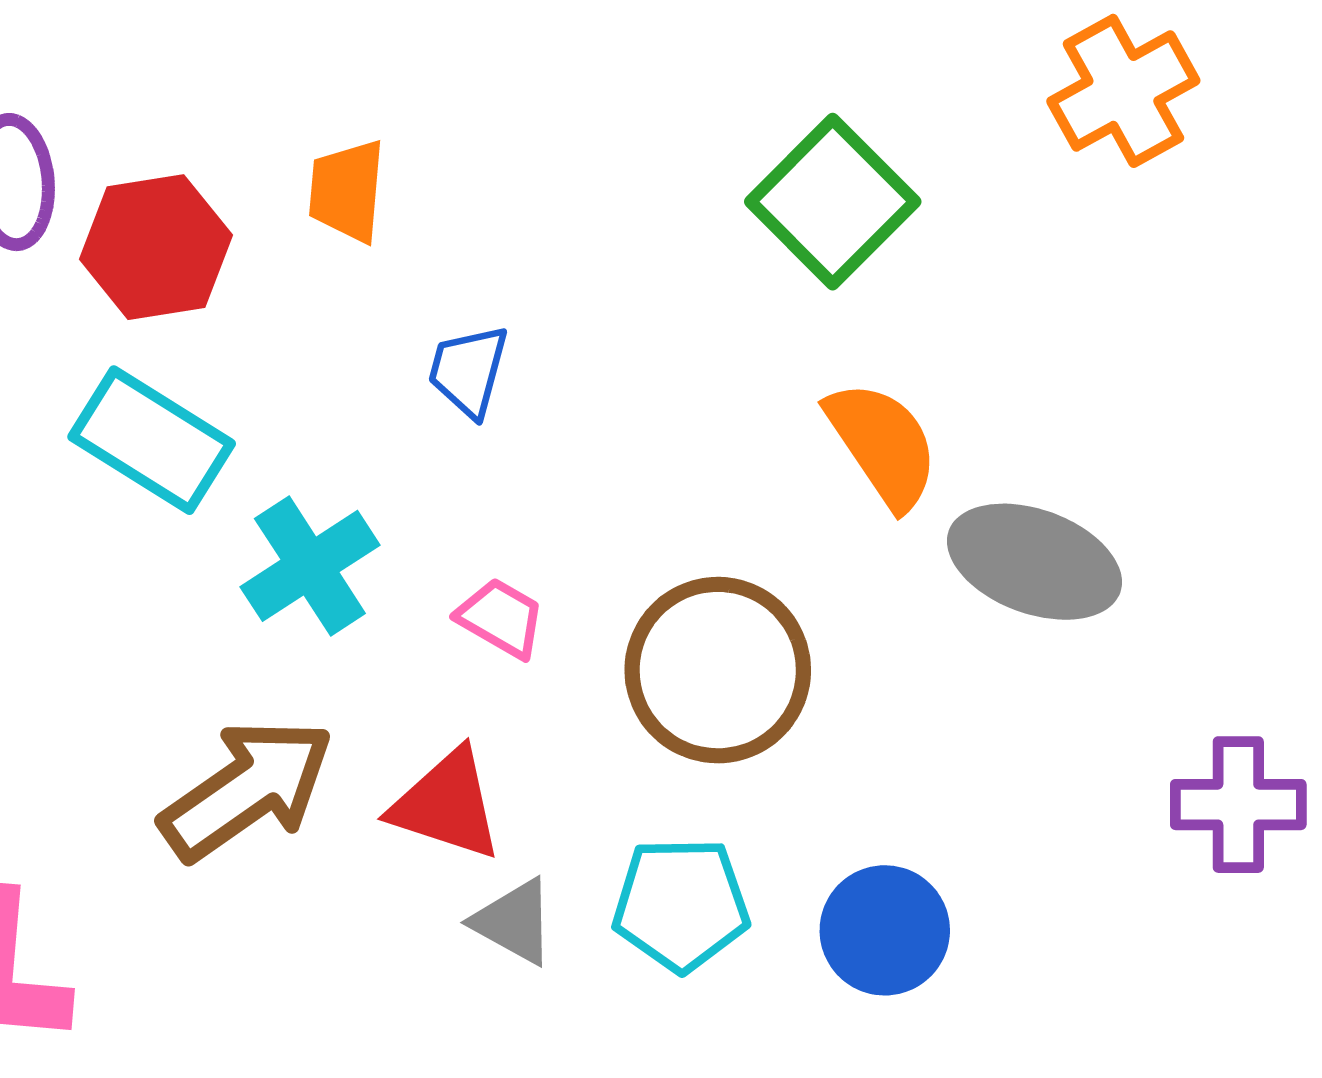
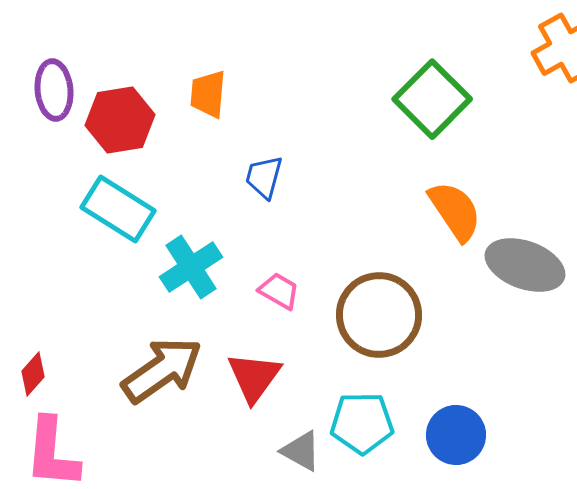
red triangle: (447, 805) -> (254, 377), turned 48
gray triangle: (514, 922) -> (301, 451), moved

